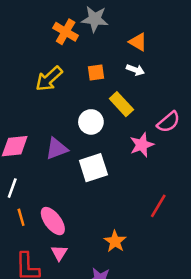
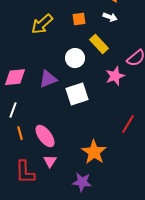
orange star: (115, 241) -> (94, 152), size x1.4

